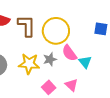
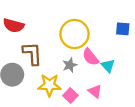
brown L-shape: (27, 26) -> (32, 54), moved
yellow star: (29, 64) -> (49, 85), moved

